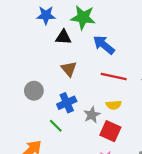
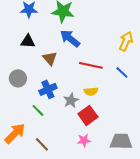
black triangle: (63, 37) -> (28, 41), moved
blue arrow: (104, 45) -> (70, 38), moved
red square: (110, 131) -> (88, 115), turned 30

